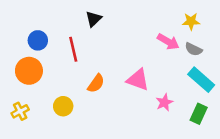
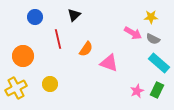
blue circle: (38, 40) -> (35, 17), moved
orange semicircle: (96, 83) -> (86, 49), moved
pink star: (164, 102) -> (137, 91), moved
yellow cross: (20, 111) -> (16, 88), size x1.5

